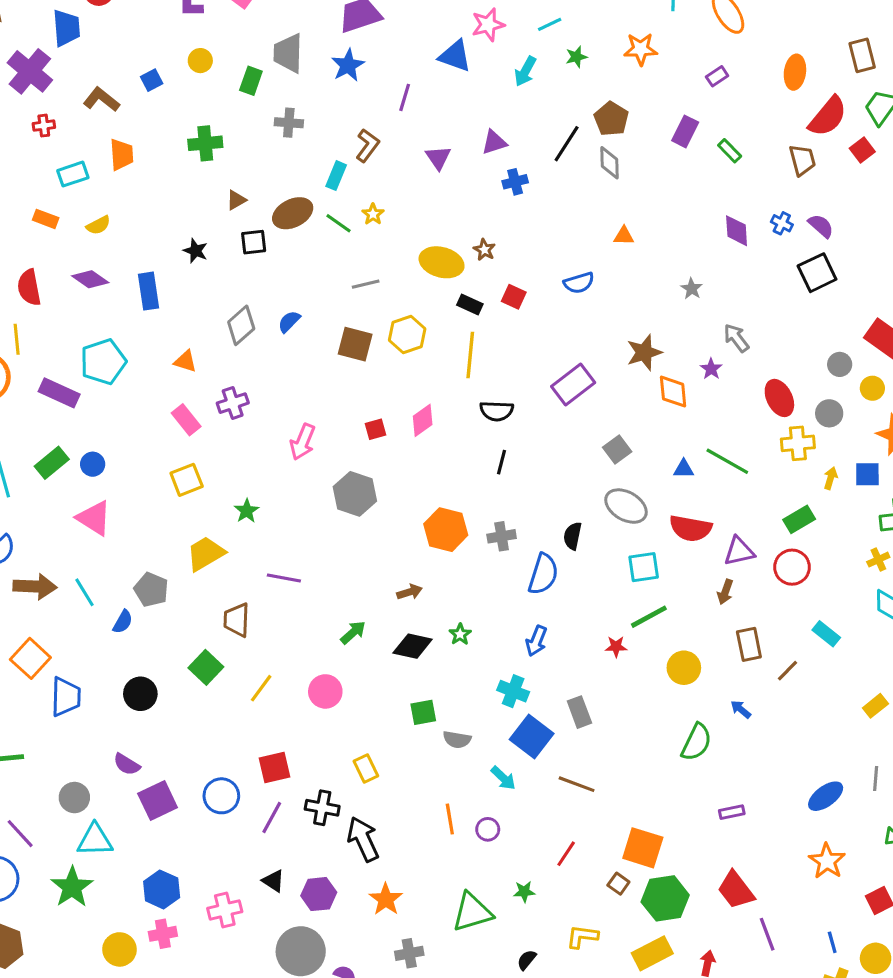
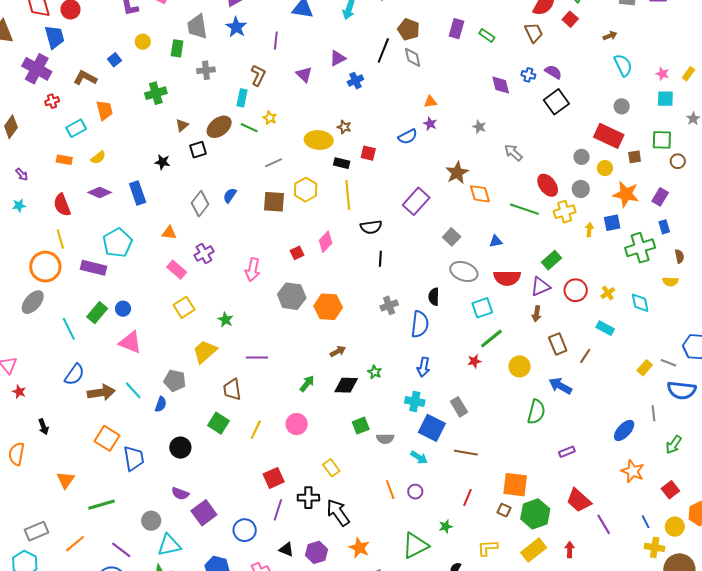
purple star: (711, 369) -> (430, 124), moved
green line: (727, 461) -> (524, 209), moved
green rectangle: (799, 519) -> (551, 260), moved
orange hexagon: (446, 530) -> (328, 307), moved
yellow cross: (878, 560) -> (608, 293), moved
blue arrow: (741, 709) -> (560, 386), size x1.6
blue circle: (221, 796) -> (245, 530), moved

